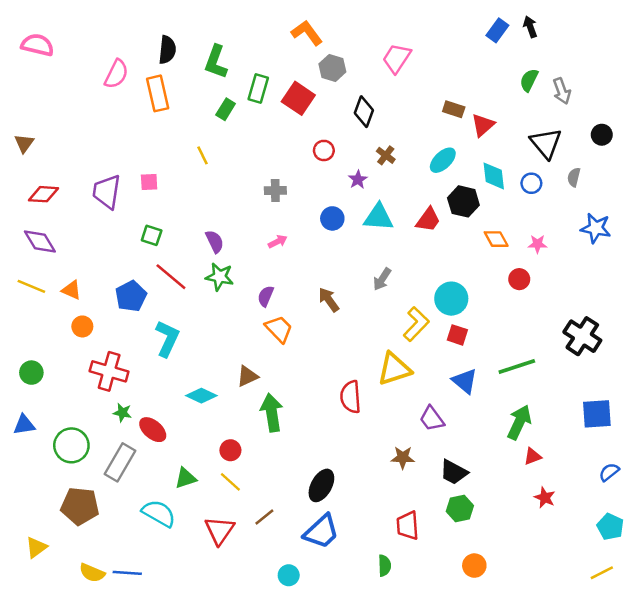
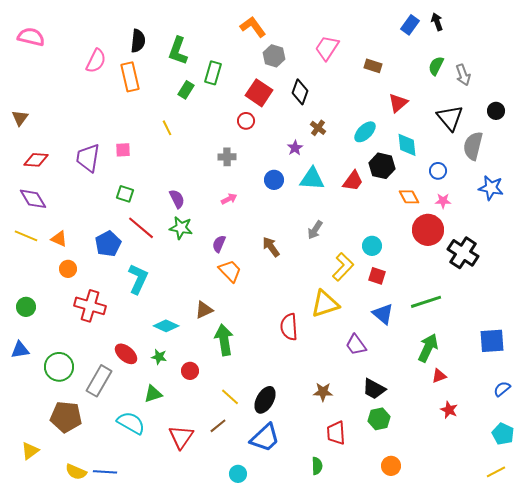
red square: (298, 98) -> (259, 93), moved
brown rectangle: (454, 109) -> (373, 66), moved
red circle: (324, 150) -> (246, 121), moved
gray semicircle: (574, 177) -> (473, 146), size x1.8
blue circle: (531, 183) -> (438, 171), moved
red circle: (519, 279) -> (428, 230), size x1.8
cyan circle: (451, 299) -> (372, 246), size x0.7
black cross: (582, 336) -> (463, 253), moved
green star: (122, 413) -> (159, 357), moved
brown star: (403, 458) -> (323, 392), moved
yellow line: (230, 482) -> (230, 397), moved

